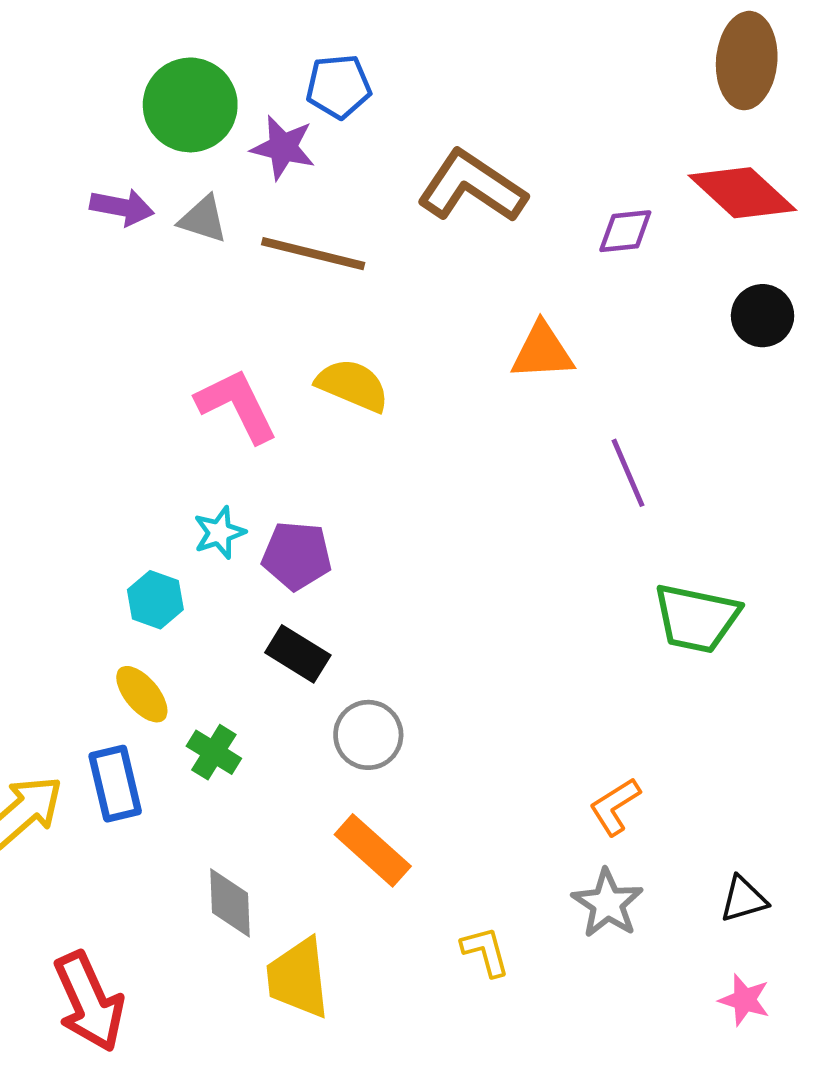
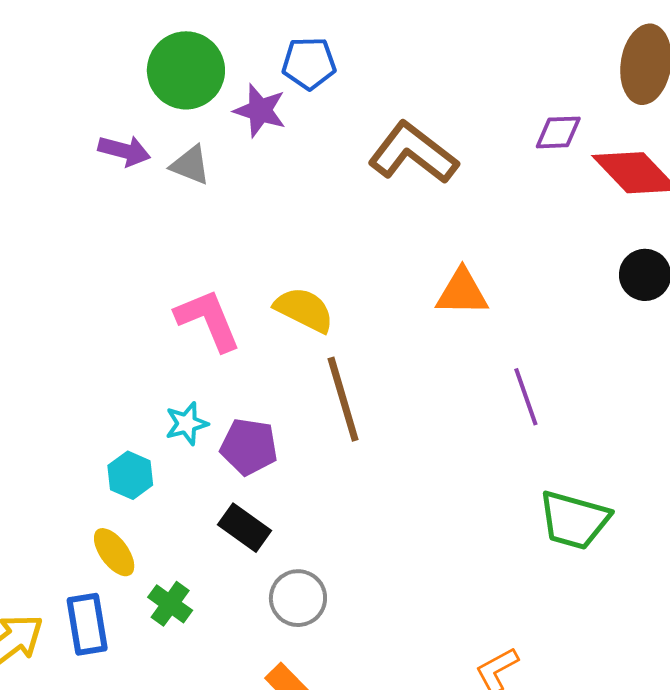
purple diamond: (625, 231) -> (558, 132), moved
brown line: (313, 254) -> (343, 399), moved, turned 56

